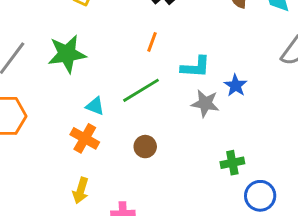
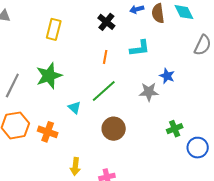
cyan L-shape: (196, 67) -> (140, 48), moved
cyan triangle: (95, 106) -> (75, 107), turned 32
orange cross: (85, 138) -> (48, 132), moved
brown circle: (145, 147) -> (114, 129), size x1.5

